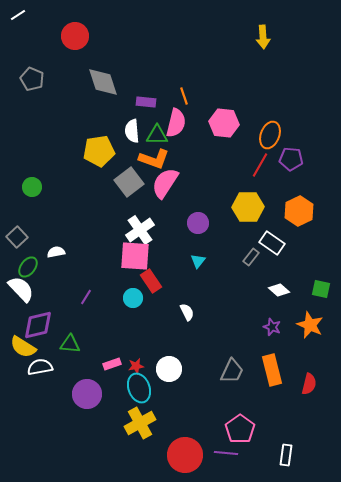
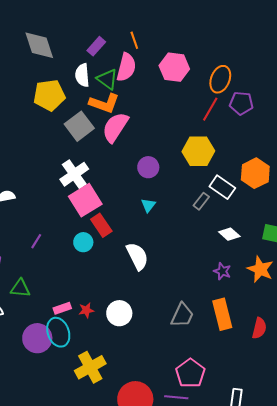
gray diamond: (103, 82) -> (39, 45), moved
purple rectangle: (146, 102) -> (96, 46), turned -54
green triangle: (157, 135) -> (107, 79), turned 35
orange hexagon: (299, 211) -> (255, 173), moved
white cross: (140, 230) -> (74, 174), moved
pink square: (135, 256) -> (85, 200), turned -36
white semicircle: (187, 312) -> (137, 256), size x1.6
cyan ellipse: (139, 388) -> (58, 332), moved

